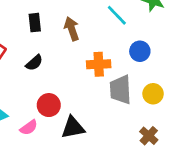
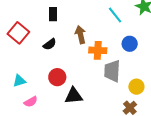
brown arrow: (72, 29) -> (80, 35), moved
yellow circle: (153, 94) -> (136, 87), moved
pink semicircle: (29, 128) -> (31, 102), moved

